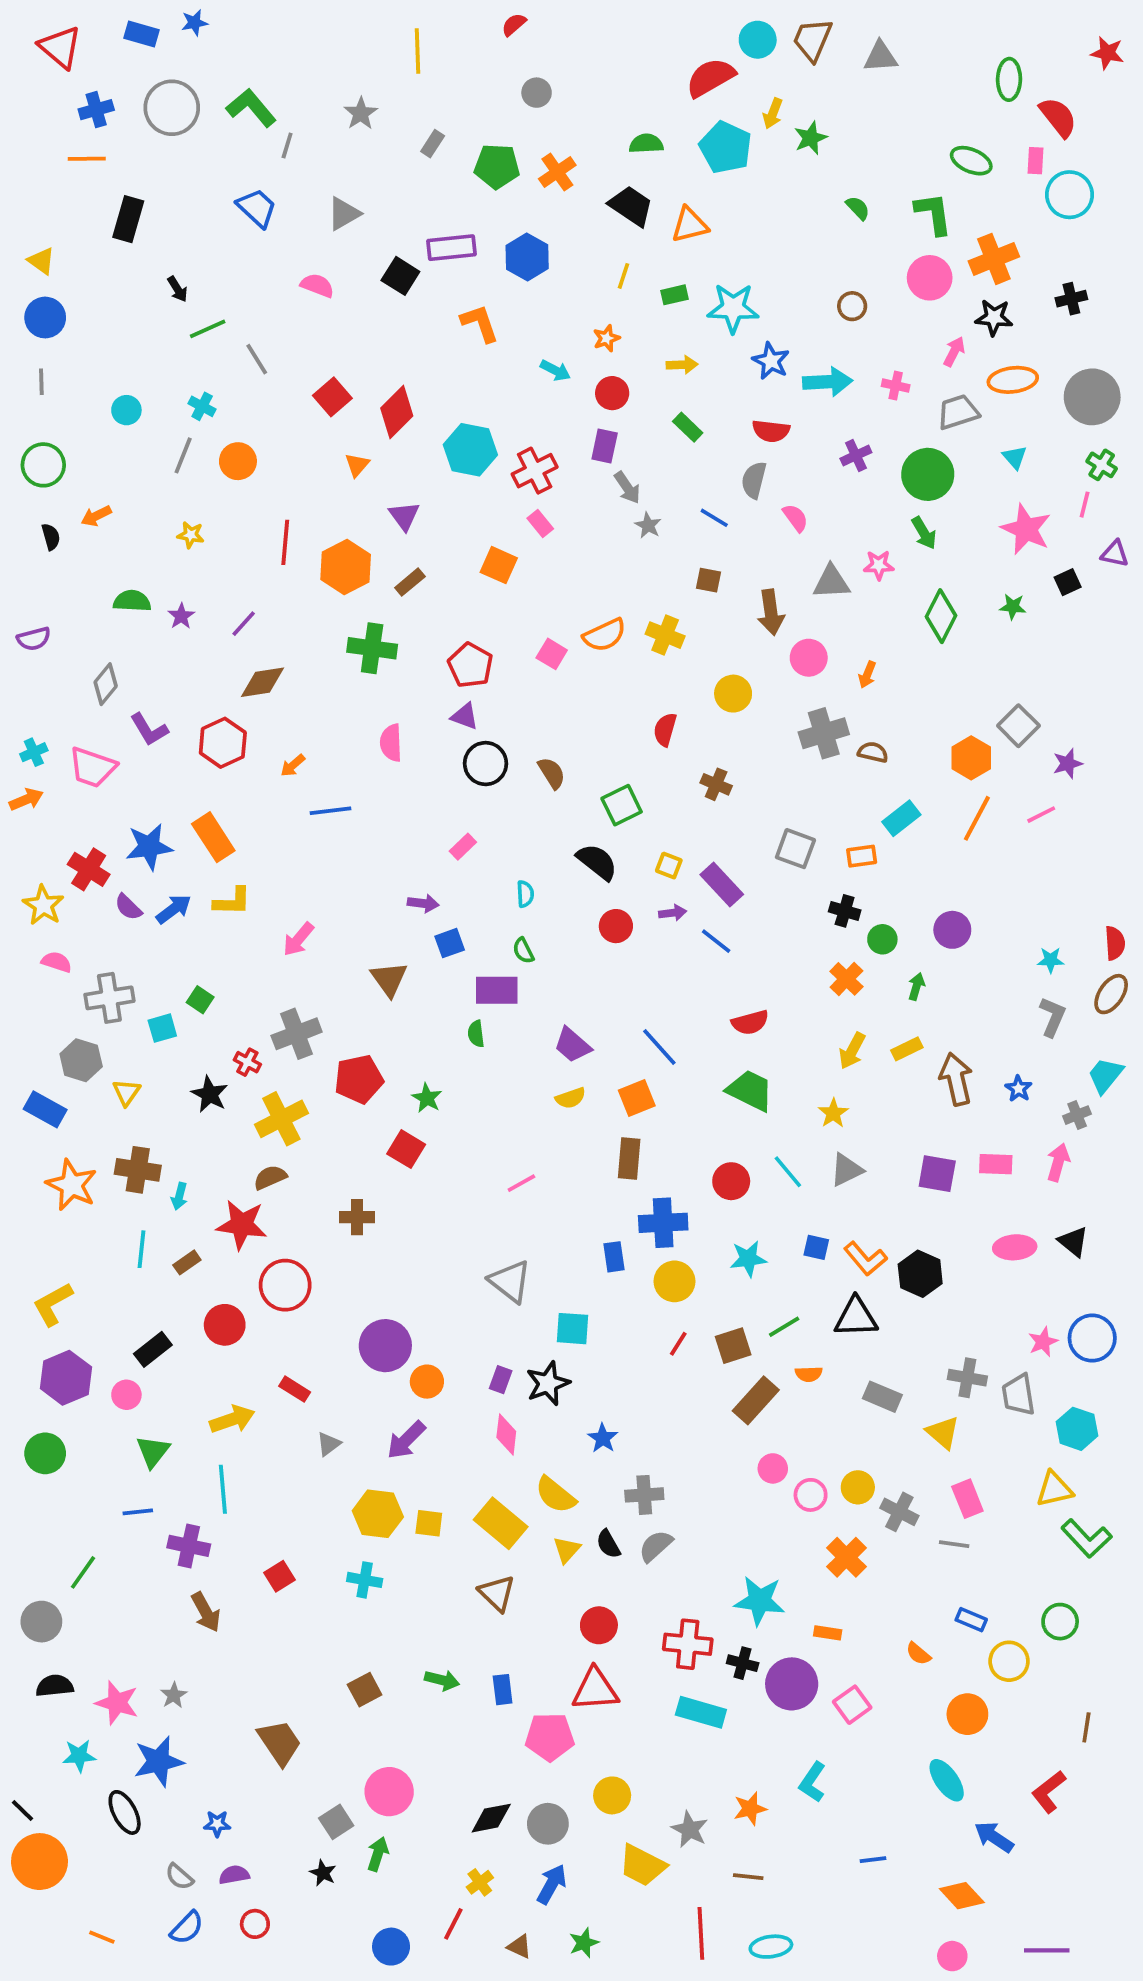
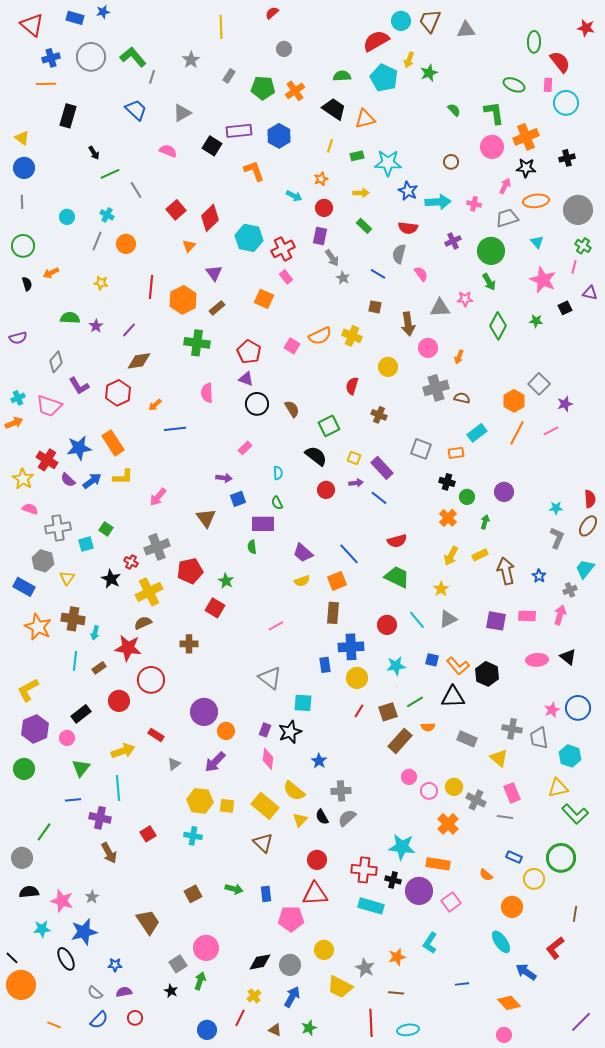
green circle: (1060, 1622) -> (561, 858), size x1.5
orange rectangle: (828, 1633) -> (438, 864), size x1.6
purple line: (1047, 1950) -> (581, 1022), moved, turned -45

